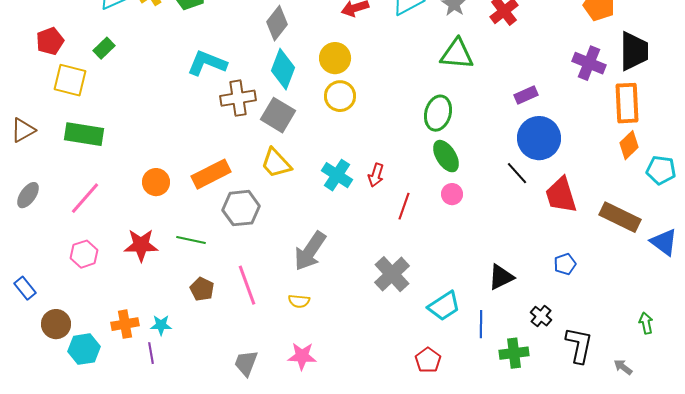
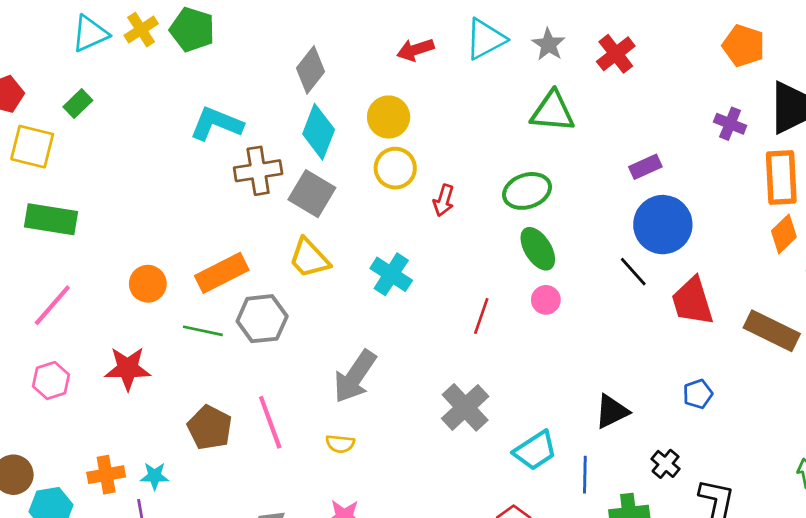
purple cross: (589, 63) -> (730, 124), size x0.7
green ellipse: (438, 113) -> (527, 191), turned 56
red arrow: (376, 175) -> (444, 200), moved
green line: (191, 240) -> (203, 331), moved
brown pentagon: (202, 289) -> (210, 428), size x1.4

